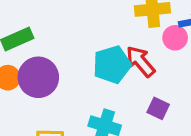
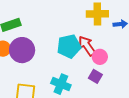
pink circle: (175, 38) -> (100, 57), moved

